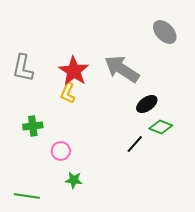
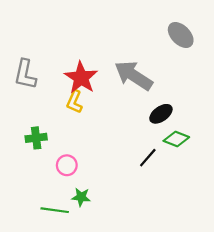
green line: (27, 196) -> (55, 210), moved

